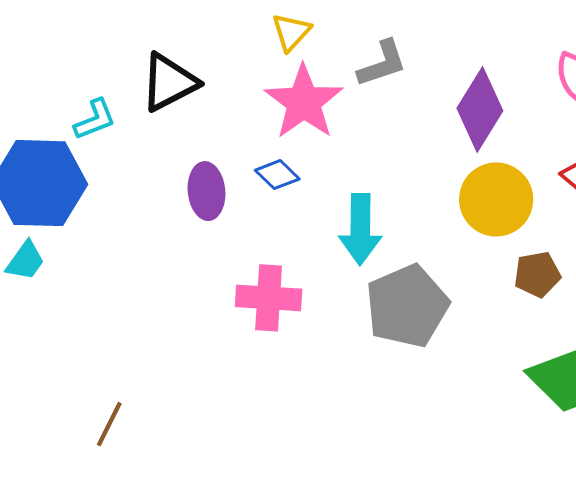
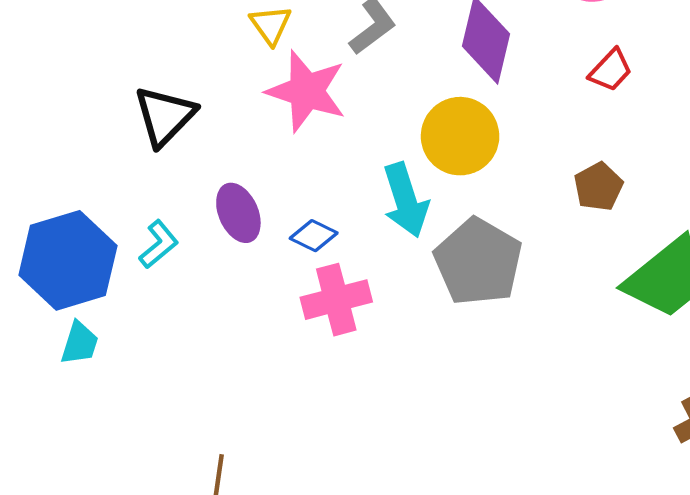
cyan L-shape: (95, 119) -> (159, 244), moved
blue diamond: (277, 175) -> (314, 236), moved
yellow circle: (496, 199) -> (460, 136), moved

